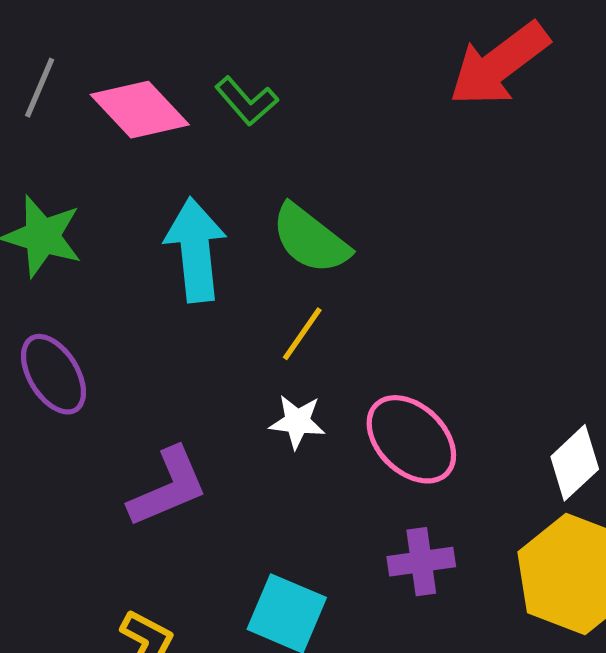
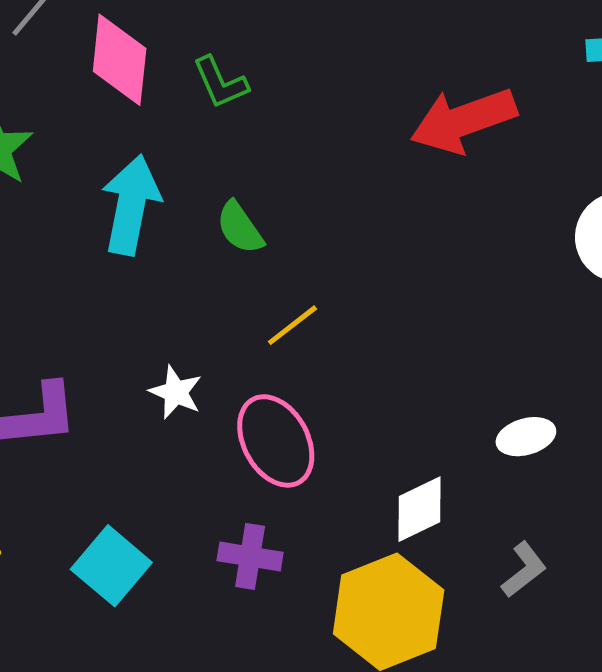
pink diamond: (140, 110) -> (120, 60), turned 32
green semicircle: (310, 239) -> (240, 228), size x0.7
yellow line: (302, 334) -> (292, 325), moved

